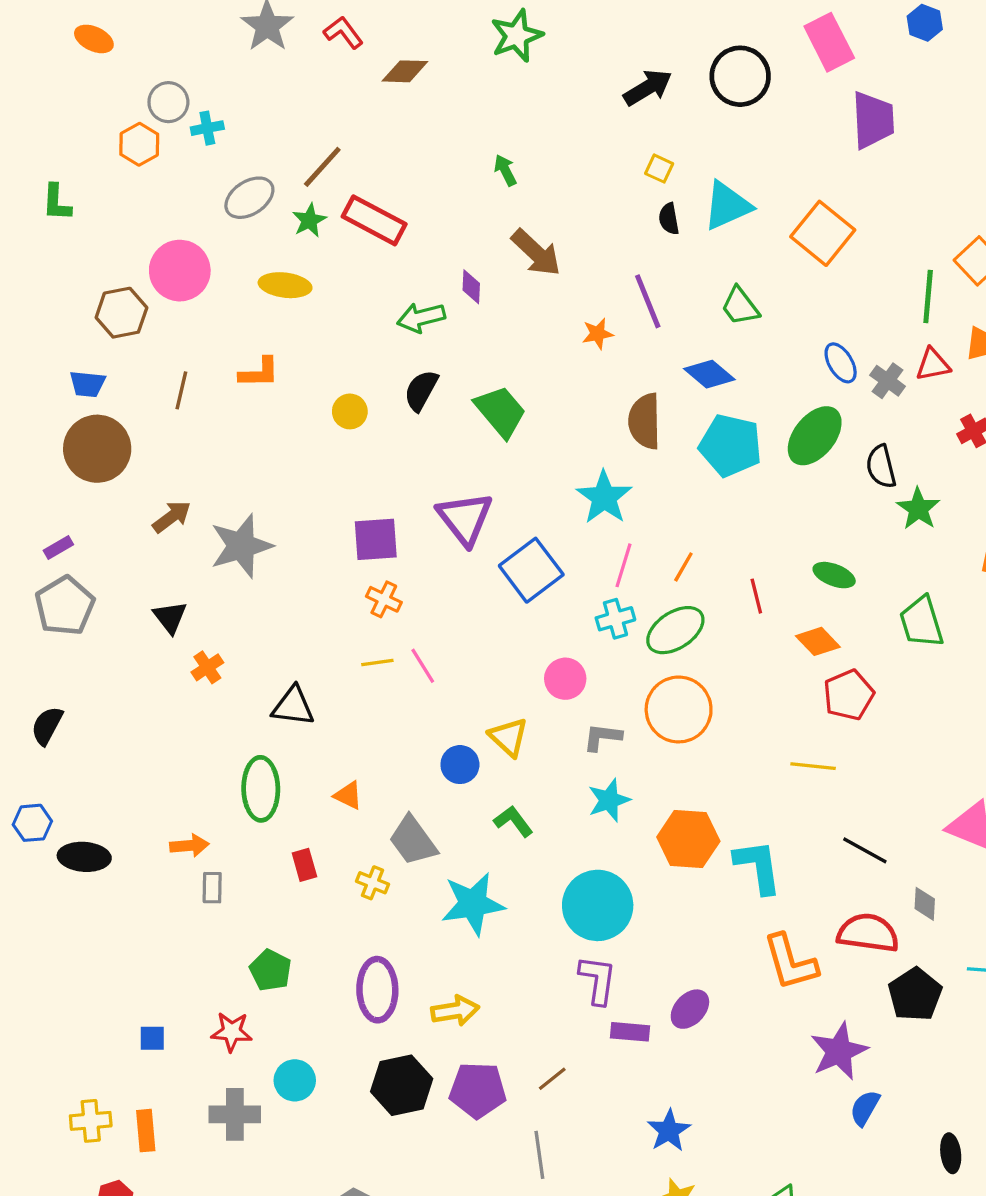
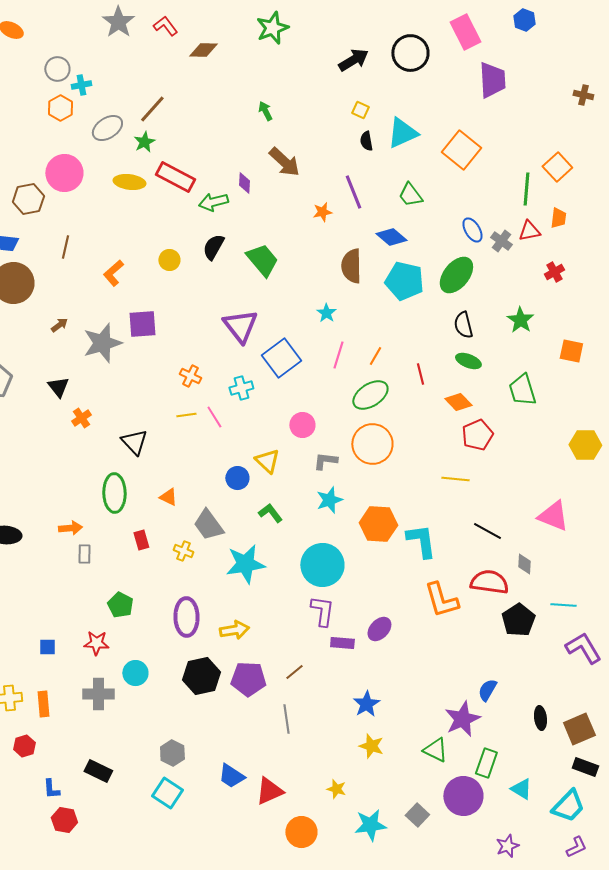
orange hexagon: (139, 144) -> (60, 108), moved
red rectangle: (374, 220) -> (175, 177), moved
orange L-shape: (259, 373) -> (113, 273), moved, turned 140
black semicircle: (881, 467) -> (463, 325), moved
cyan star: (604, 497) -> (326, 313), size x0.6
brown arrow: (172, 517) -> (59, 325), size x0.7
purple square: (376, 539) -> (142, 324), moved
cyan cross: (615, 619) -> (241, 388), moved
black triangle: (293, 706) -> (134, 442), turned 40
purple star: (839, 1051) -> (462, 719), moved

